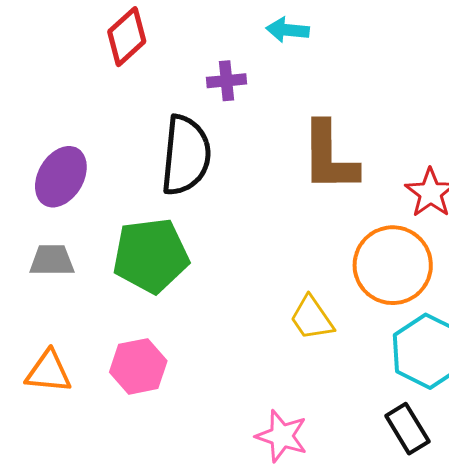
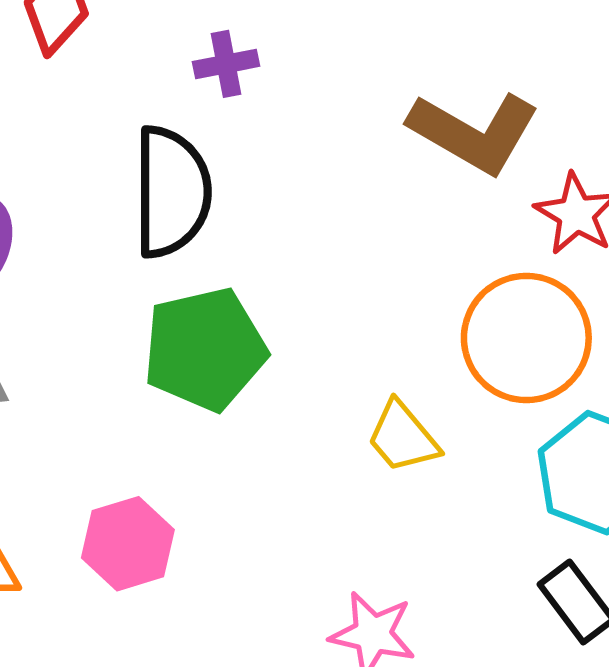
brown L-shape: (329, 157) -> (474, 132), moved, turned -54
green pentagon: (151, 256) -> (205, 349), moved

